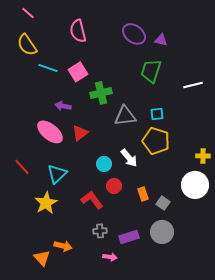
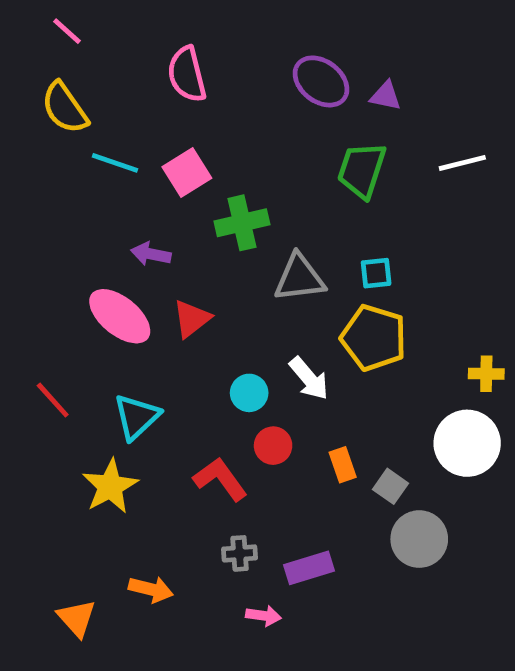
white line: (193, 85) -> (462, 163), moved
gray circle: (162, 232) -> (419, 539), moved
orange triangle: (42, 258) -> (77, 618), moved

